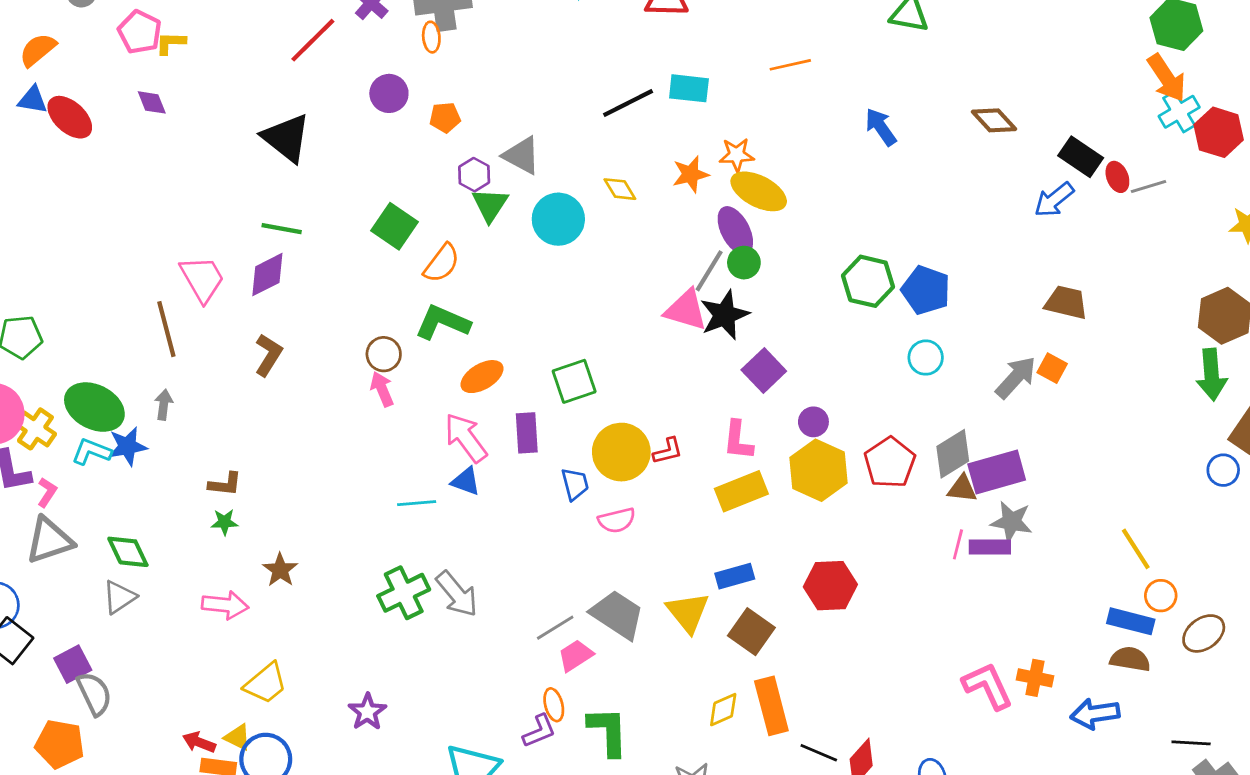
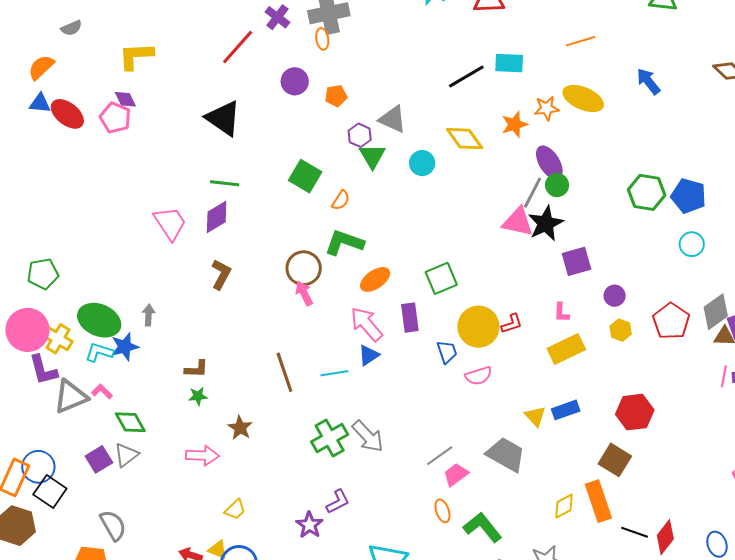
pink pentagon: (140, 32) -> (115, 118), moved
yellow L-shape: (171, 43) -> (136, 56), size x1.6
yellow diamond: (620, 189) -> (465, 139), size x1.5
yellow ellipse: (759, 191) -> (583, 98), moved
cyan circle: (558, 219) -> (422, 163), size x0.7
orange semicircle: (442, 263) -> (341, 200), size x0.7
brown line: (166, 329) -> (284, 372), moved
brown circle: (384, 354) -> (304, 268), size x1.4
purple square: (764, 371) -> (577, 261), turned 32
pink L-shape: (738, 440) -> (561, 313), size x0.7
yellow hexagon: (818, 470) -> (621, 330), size x0.5
blue triangle: (466, 481) -> (369, 355), turned -50
pink L-shape: (47, 492) -> (102, 391), moved, turned -75
gray triangle: (49, 540) -> (71, 397), moved
yellow triangle: (688, 612) -> (535, 416), moved, size x0.7
gray trapezoid: (617, 615) -> (506, 455), moved
brown square: (751, 632) -> (615, 460), moved
purple square: (73, 664) -> (99, 459), moved
yellow trapezoid: (266, 683) -> (235, 510), size x0.7
purple L-shape: (539, 731) -> (338, 502), moved
green L-shape: (608, 731) -> (483, 527), turned -33

